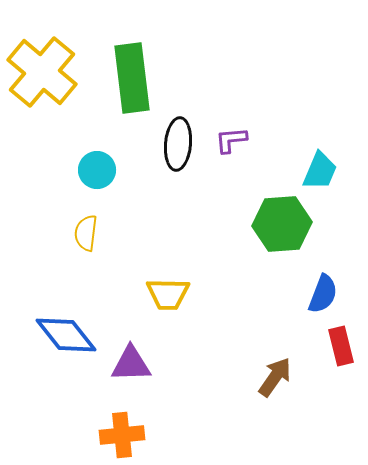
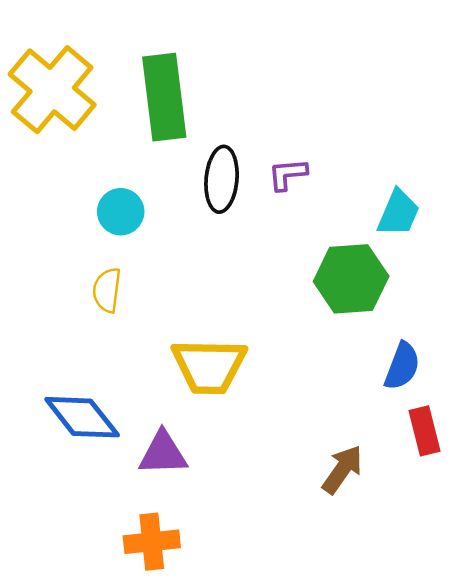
yellow trapezoid: (168, 294) -> (209, 366), size x1.4

